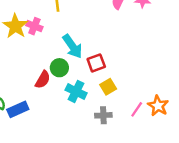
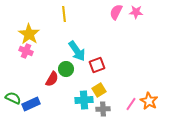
pink cross: (34, 26) -> (26, 51), moved
yellow square: (108, 87) -> (99, 90), moved
cyan cross: (76, 91) -> (84, 100), moved, turned -30

